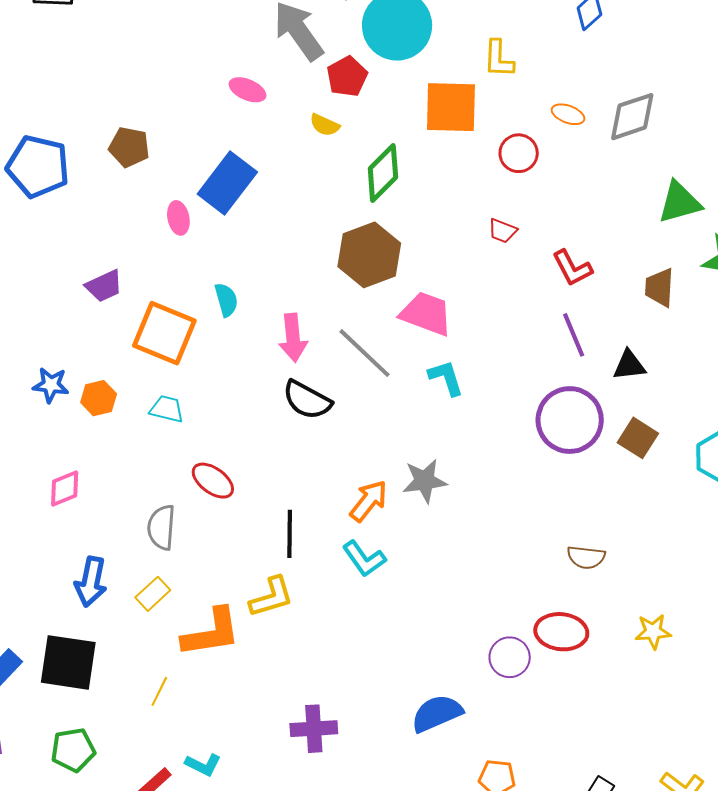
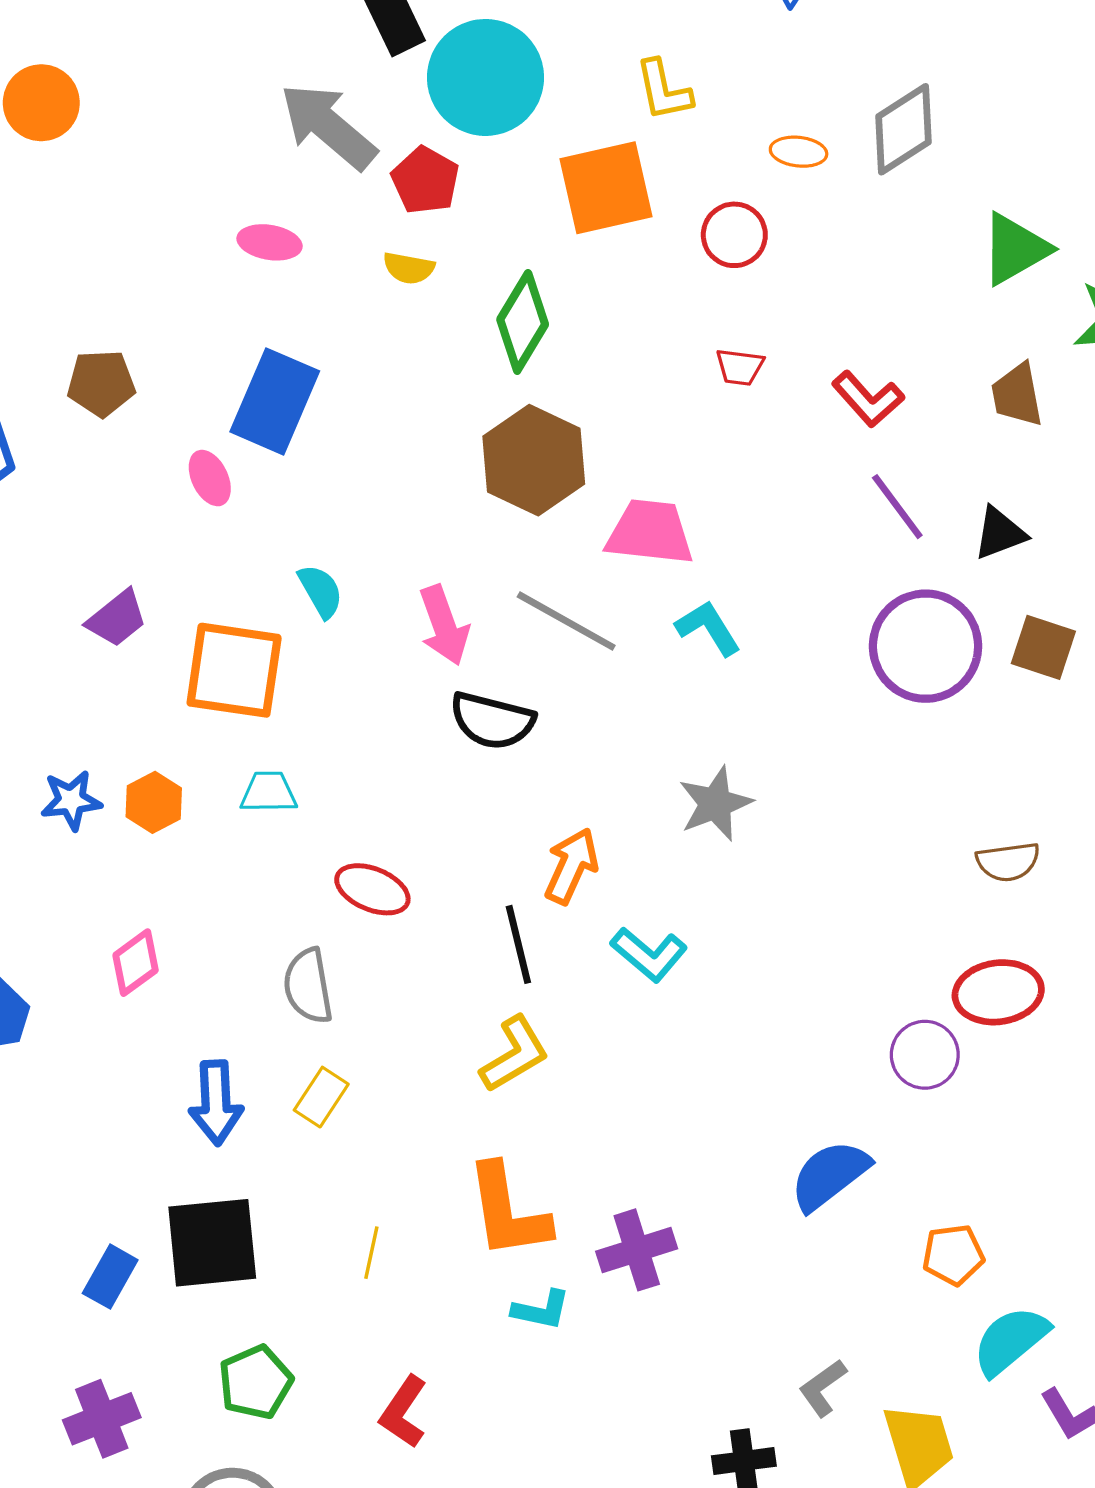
orange arrow: (369, 501) -> (571, 866), moved
orange L-shape: (211, 633) -> (508, 1211), moved, turned 104
cyan L-shape: (203, 765) -> (541, 1310), moved

